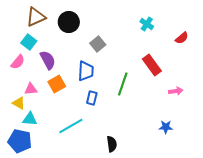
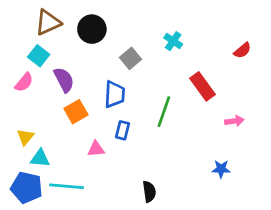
cyan cross: (147, 24) -> (173, 41), moved
pink triangle: (31, 89) -> (96, 149), moved
yellow triangle: (19, 103) -> (25, 137), turned 40
cyan line: (71, 126) -> (67, 186), moved, turned 35

